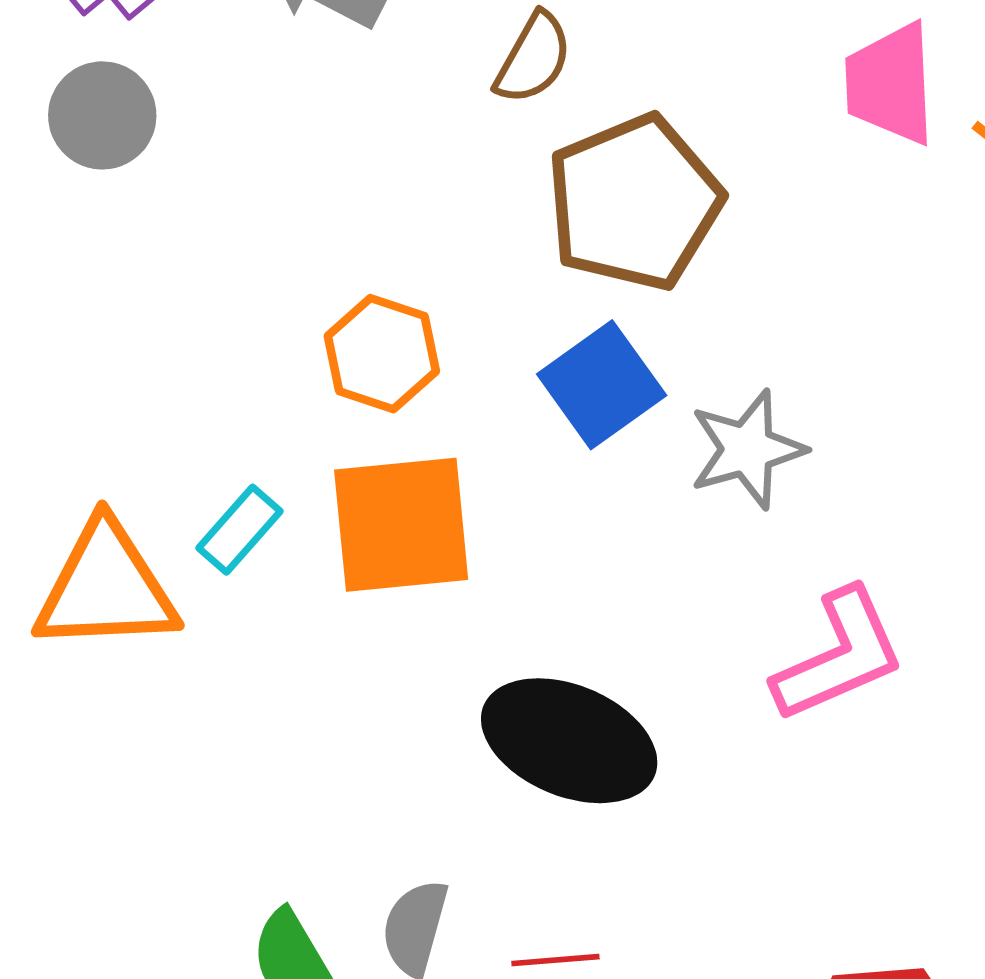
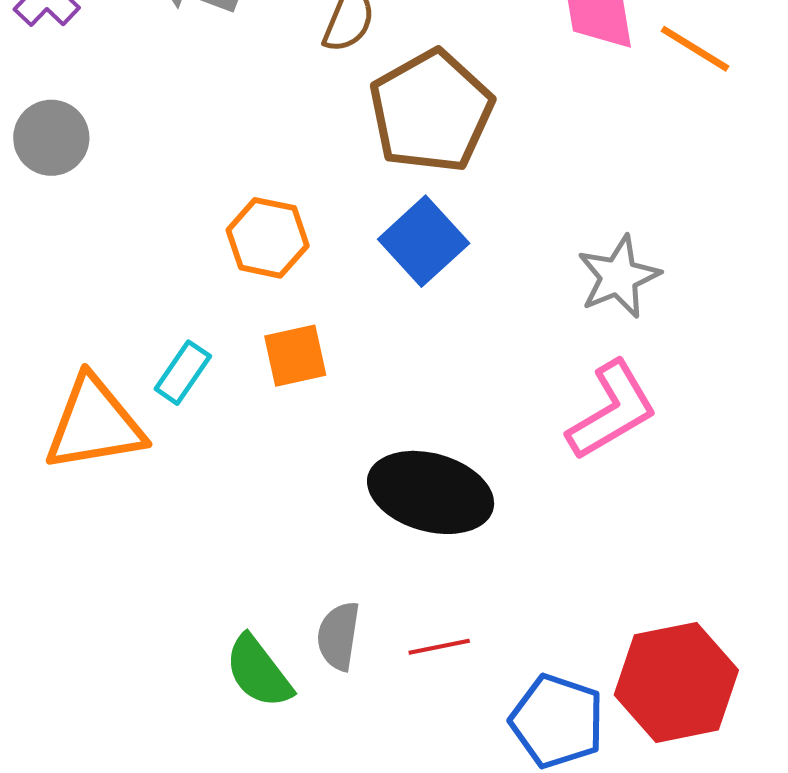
gray circle: (102, 115) -> (51, 138), moved
gray star: (747, 449) -> (619, 277), moved
orange square: (401, 525) -> (295, 356), size x0.6

